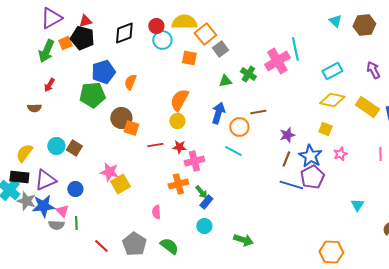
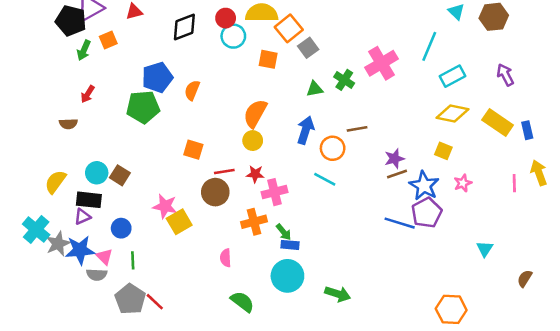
black pentagon: (82, 38) -> (71, 21), moved
cyan line: (295, 49) -> (429, 46), moved, turned 35
green arrow: (46, 51) -> (84, 50), size x0.7
brown circle: (121, 118) -> (215, 192), moved
brown line: (286, 159) -> (397, 174), moved, turned 49
black rectangle: (19, 177) -> (89, 200), moved
purple triangle: (45, 180) -> (82, 217), size x0.6
gray star: (26, 201) -> (58, 244), turned 30
blue rectangle: (206, 202) -> (290, 245), turned 56
green line: (76, 223) -> (133, 260), moved
cyan circle: (204, 226) -> (287, 276), size x1.6
gray pentagon: (134, 244) -> (130, 299), moved

